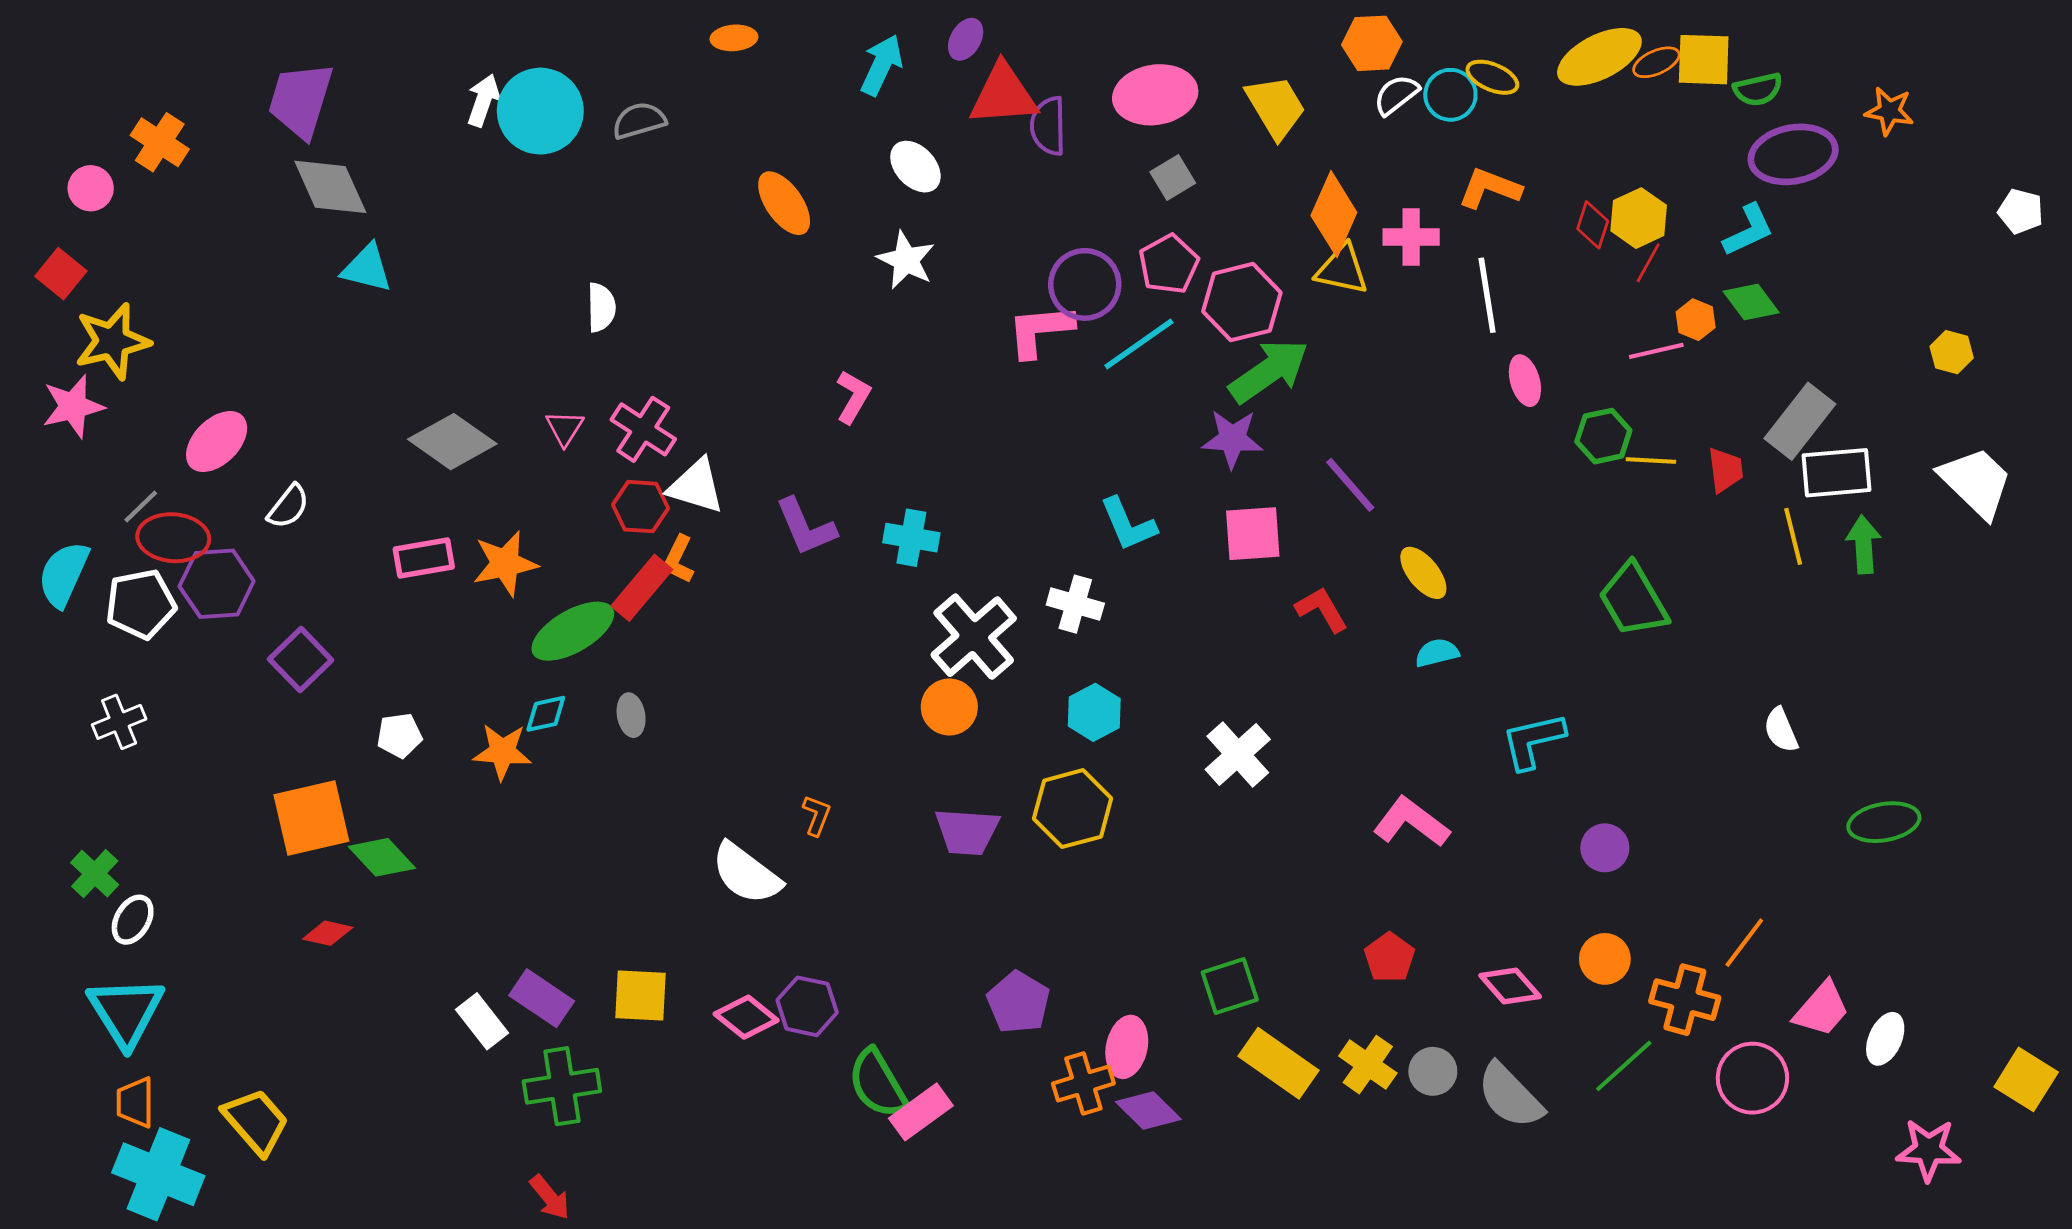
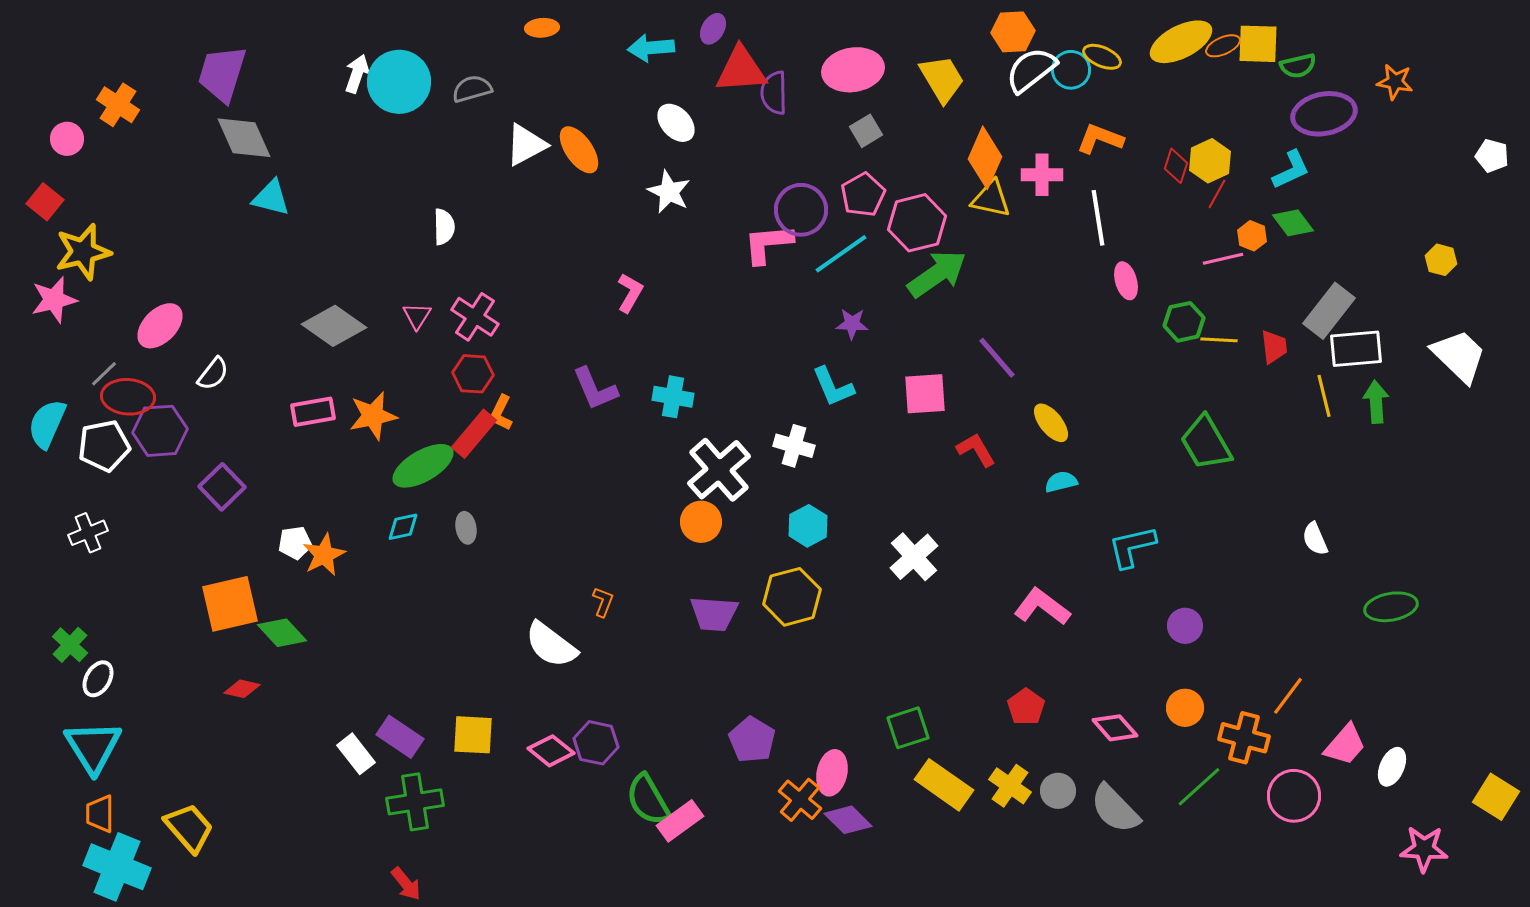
cyan arrow: (882, 65) -> (651, 48), turned -120
white semicircle: (1396, 95) -> (1031, 70), size x1.5
purple star: (1232, 439) -> (852, 324), moved, size x0.7
white triangle: (696, 486) -> (526, 145), moved, turned -45
orange star: (502, 752) -> (324, 555), moved, turned -30
orange cross: (1083, 1084) -> (800, 800), turned -33

